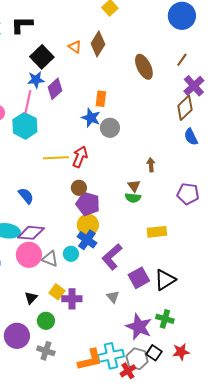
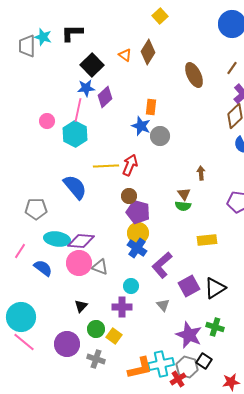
blue semicircle: (26, 196) -> (75, 187), moved, size x1.5
cyan circle: (71, 254) -> (131, 286), moved
yellow square: (57, 292) -> (114, 336), moved
red star: (181, 352) -> (231, 382), moved

